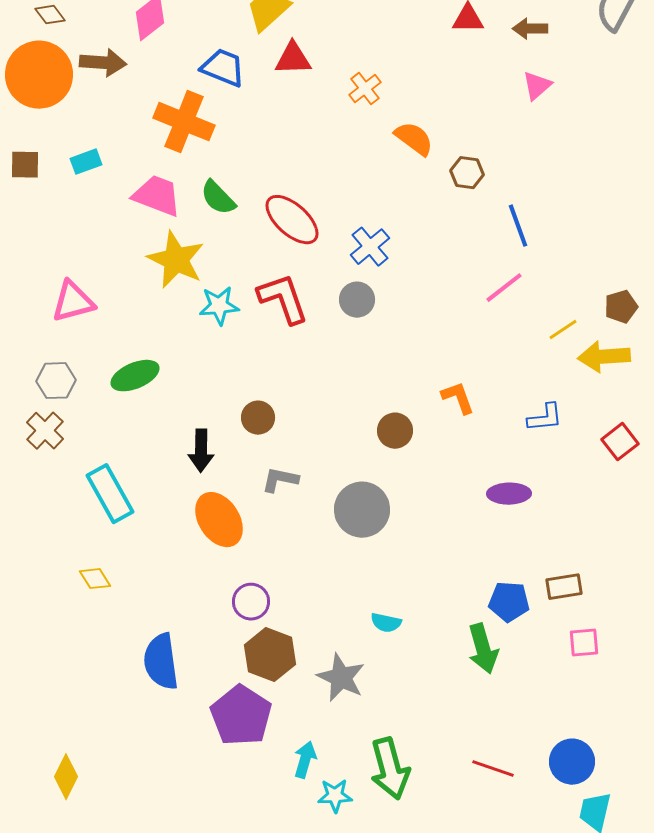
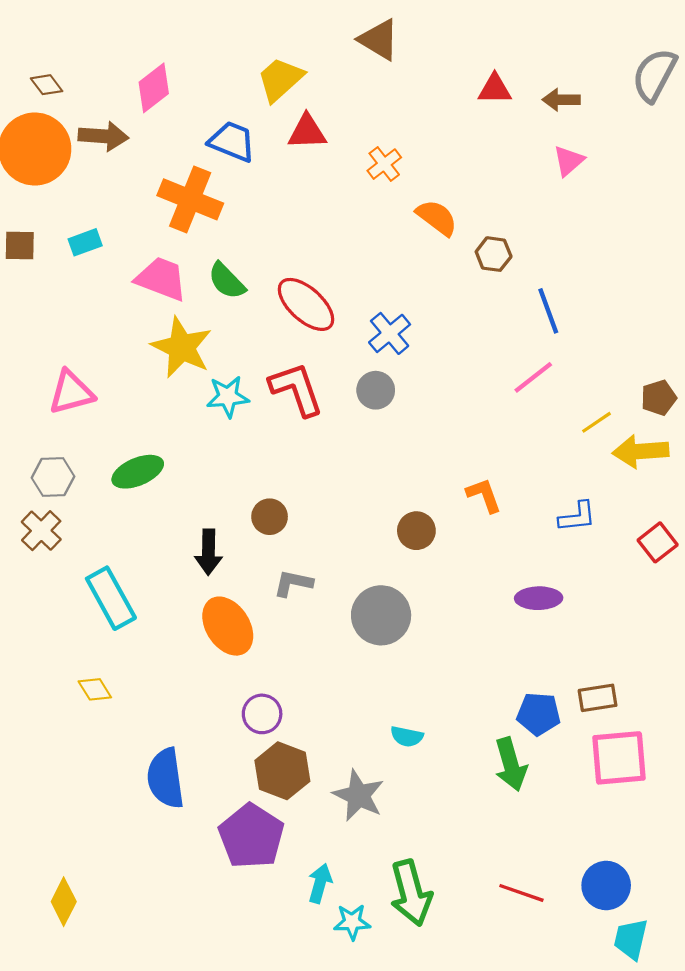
pink square: (584, 643) -> (619, 758), size x1.8

